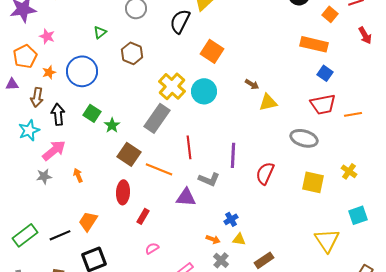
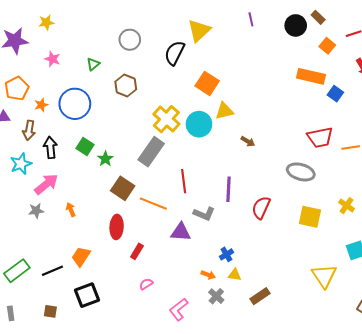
pink star: (47, 36) -> (52, 59), moved
blue square: (325, 73) -> (335, 94), moved
brown arrow: (252, 84) -> (248, 141), moved
yellow triangle: (268, 102) -> (224, 111), moved

